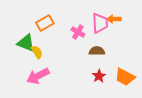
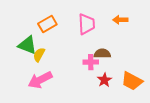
pink trapezoid: (100, 23) -> (87, 24), moved
pink cross: (78, 32) -> (91, 62), moved, turned -32
yellow semicircle: (37, 52) -> (39, 55), turned -120

